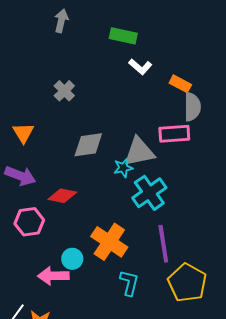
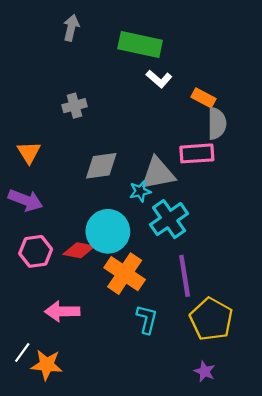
green rectangle: (123, 36) -> (140, 44), size x1.4
gray cross: (64, 91) -> (75, 106), turned 30
red diamond: (62, 196) -> (79, 250), moved
cyan circle: (72, 259) -> (108, 231), moved, size x1.8

